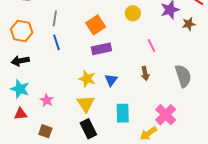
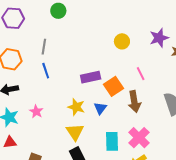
orange square: (96, 25) -> (114, 86), moved
brown arrow: (145, 73) -> (134, 102), size x1.5
pink star: (47, 100) -> (36, 112), moved
pink cross: (166, 115) -> (139, 138), moved

